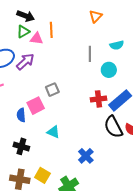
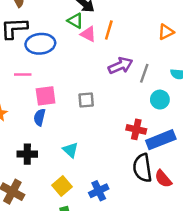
green triangle: (23, 32) -> (75, 21), turned 40
purple arrow: (25, 62) -> (120, 66), moved
pink square: (36, 106) -> (46, 96), moved
black cross: (21, 146) -> (27, 154), turned -35
yellow square: (42, 175) -> (62, 186), moved

